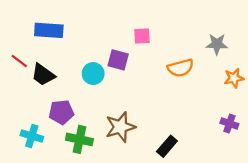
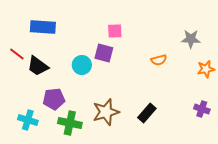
pink square: (142, 36) -> (115, 31), moved
orange semicircle: (181, 68) -> (159, 60), size x0.7
black rectangle: (167, 146) -> (147, 113), moved

